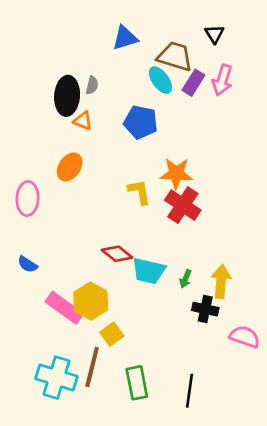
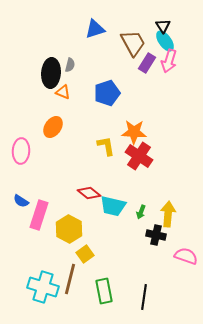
brown trapezoid: (175, 56) -> (133, 43), turned 44
cyan ellipse: (160, 80) -> (165, 41), moved
blue pentagon: (141, 122) -> (107, 93), turned -30
pink rectangle: (64, 308) -> (39, 215), moved, turned 72

